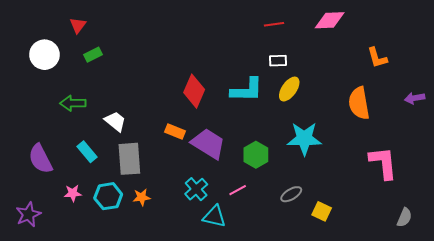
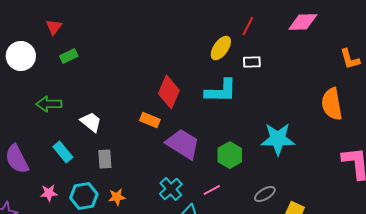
red line: (274, 24) -> (248, 26), turned -54
yellow ellipse: (289, 89) -> (221, 48), moved
orange rectangle: (175, 131) -> (150, 120), moved
gray rectangle: (129, 159) -> (105, 159), size x0.6

